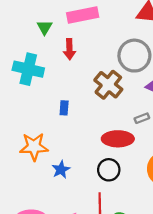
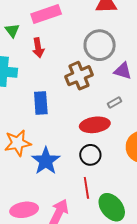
brown cross: (108, 85) -> (79, 76), turned 36
blue rectangle: (64, 108) -> (41, 103), size x1.6
blue star: (61, 170) -> (46, 161), size x1.6

